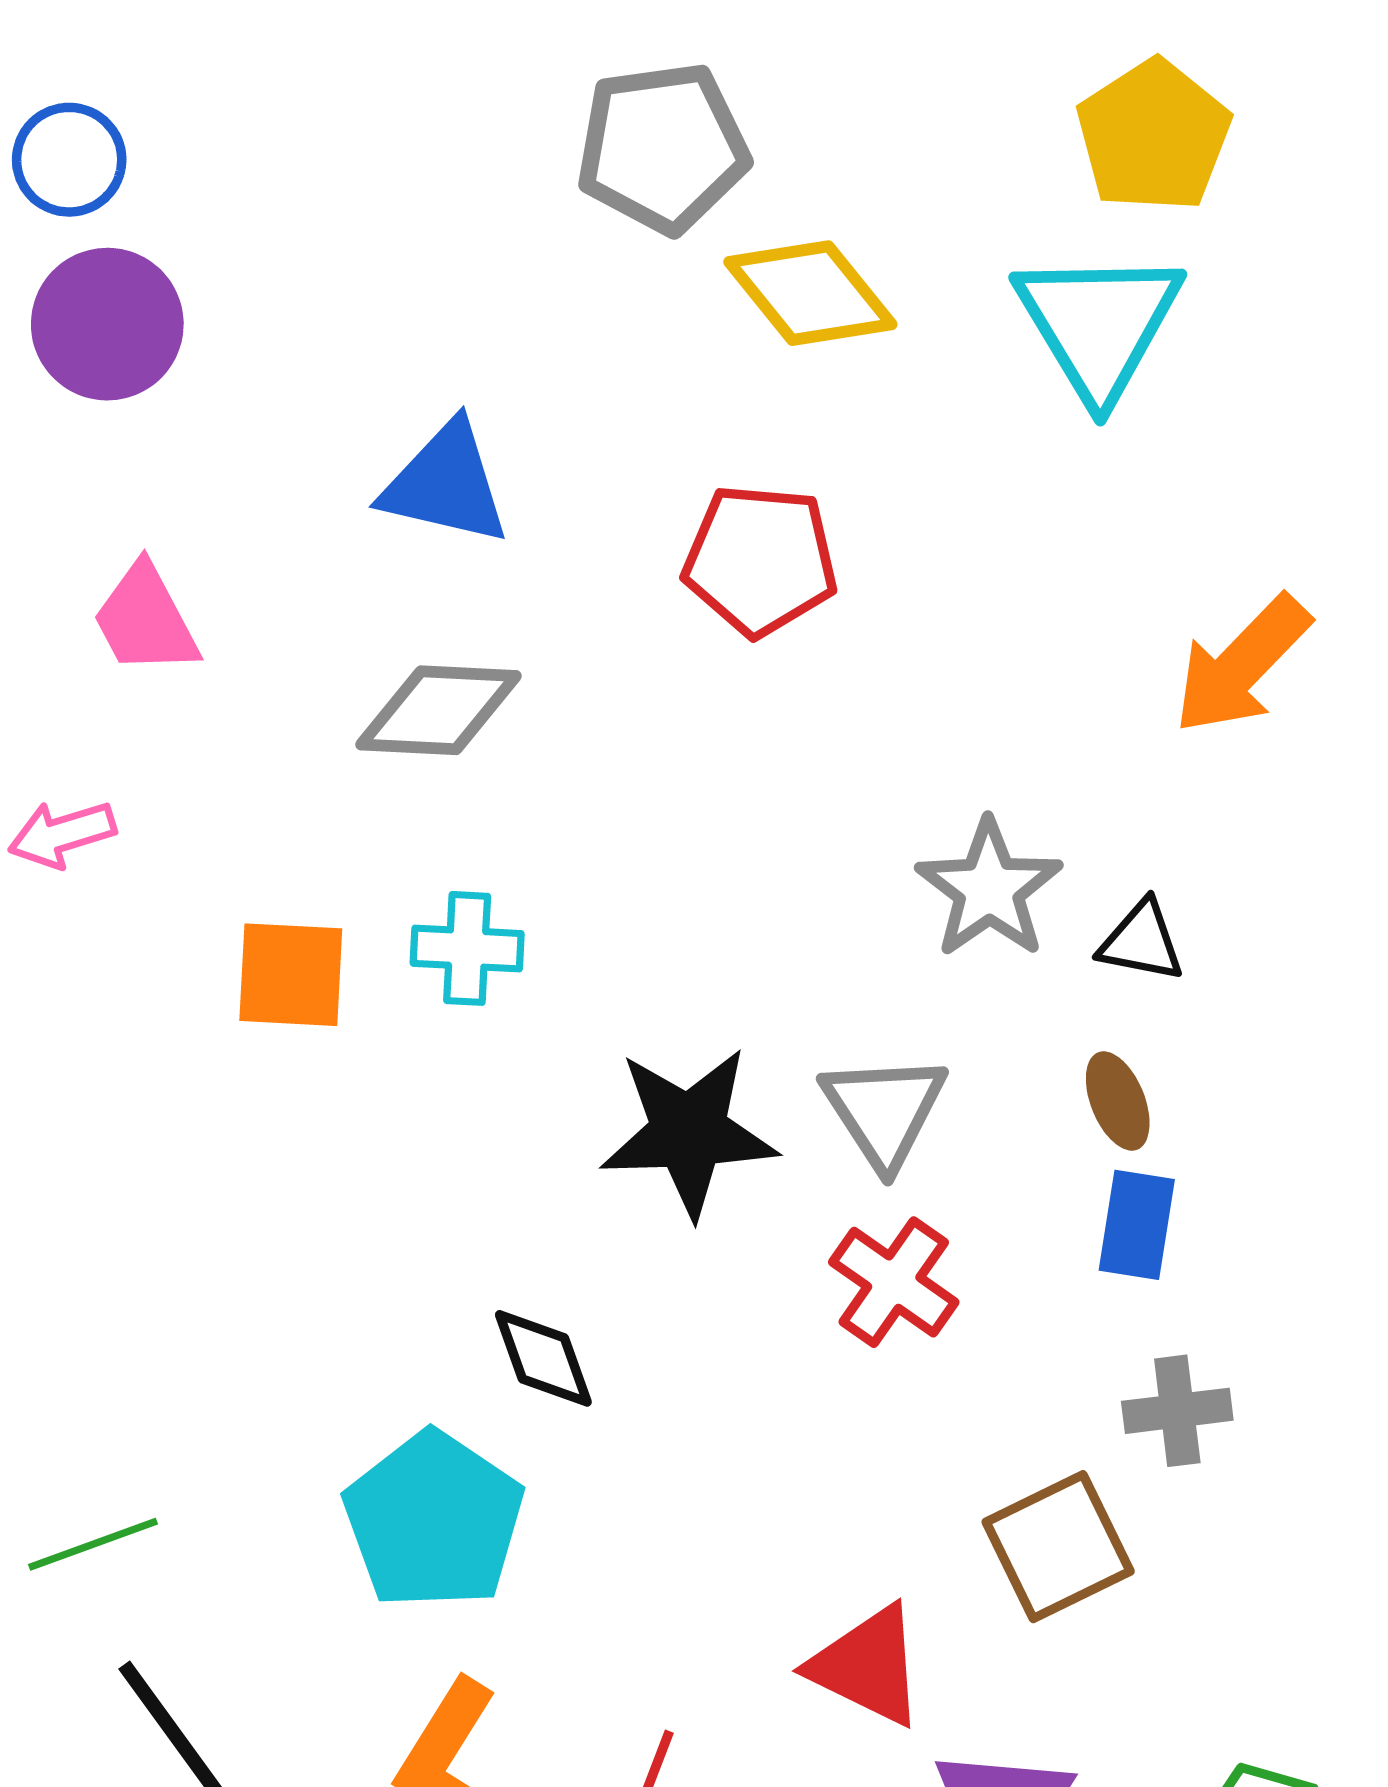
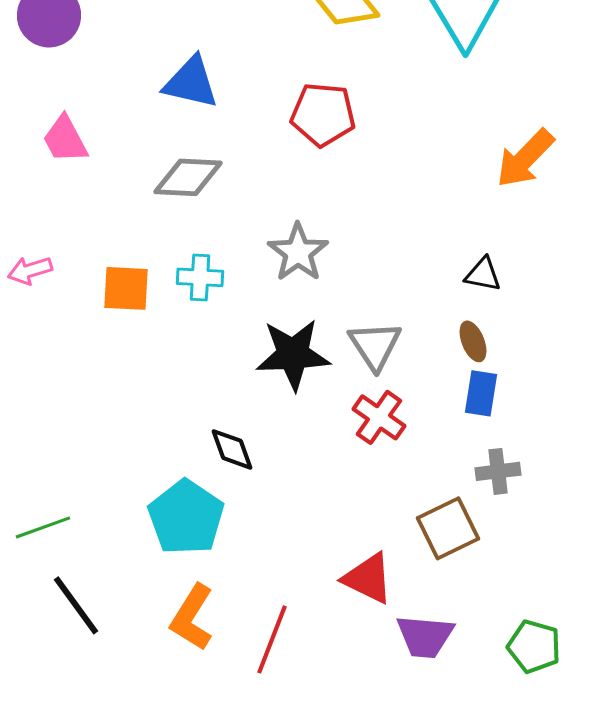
pink arrow: (62, 834) -> (30, 270), moved
gray star: (989, 889) -> (298, 252), moved

